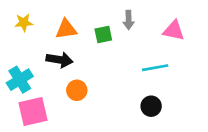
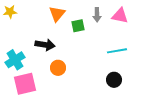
yellow star: (24, 23) -> (10, 12), moved
orange triangle: (66, 29) -> (57, 14), moved, turned -42
pink triangle: (174, 31) -> (120, 16), moved

